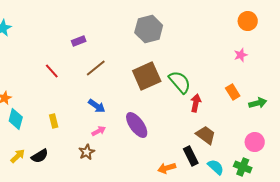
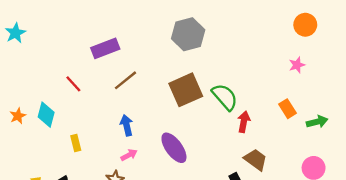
purple rectangle: (79, 41) -> (105, 48), size x1.6
blue arrow: (97, 106) -> (127, 125), turned -138
cyan diamond: (16, 119) -> (46, 115), moved

